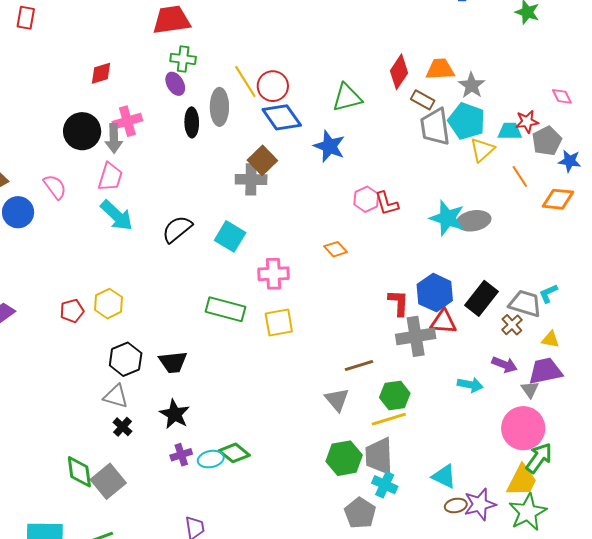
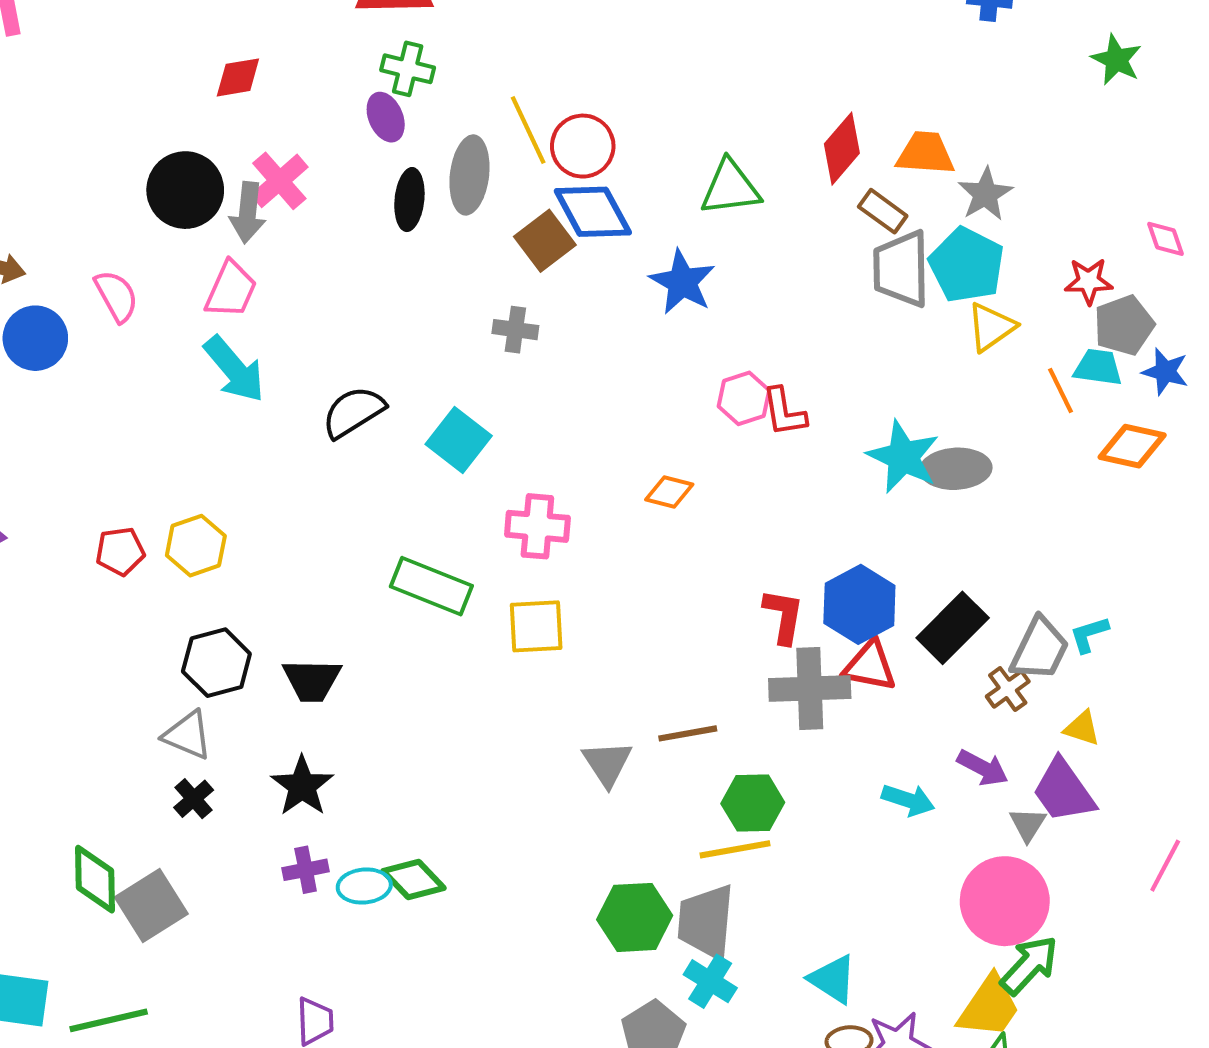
pink cross: (127, 121) -> (279, 181), turned -32
cyan trapezoid: (510, 131) -> (1098, 367), moved
brown square: (262, 160) -> (545, 241), moved
gray cross: (251, 179) -> (515, 330), size x0.7
orange diamond: (336, 249) -> (669, 492), turned -40
gray trapezoid: (525, 304) -> (1040, 649), turned 92
purple trapezoid: (545, 371) -> (1064, 791), turned -120
gray triangle: (337, 400) -> (607, 763), moved

